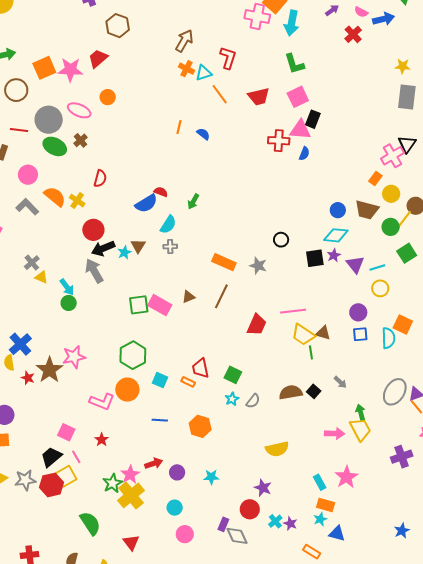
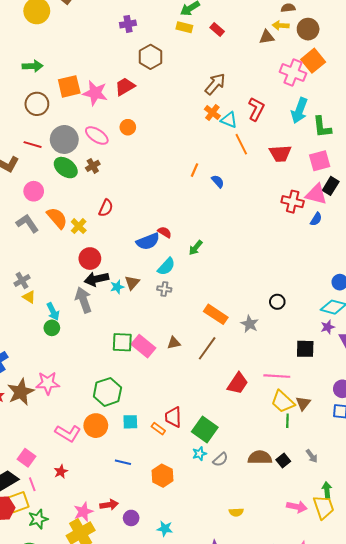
cyan arrow: (292, 23) -> (299, 111), moved
cyan triangle: (204, 73) -> (229, 120), turned 30
black square: (315, 258) -> (305, 349), moved
brown triangle: (323, 333) -> (303, 403), turned 42
green square: (233, 375) -> (205, 430), size x1.4
cyan square: (160, 380) -> (130, 422), turned -35
yellow semicircle: (277, 449) -> (236, 512), size x0.6
green star: (112, 483) -> (38, 519), moved

